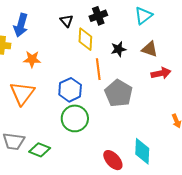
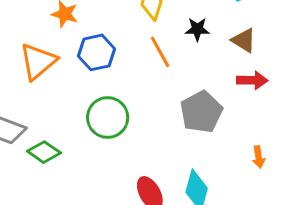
orange line: (98, 69) -> (160, 52), turned -35
blue hexagon: (70, 90) -> (96, 52), moved
gray pentagon: (119, 93) -> (201, 112), moved

